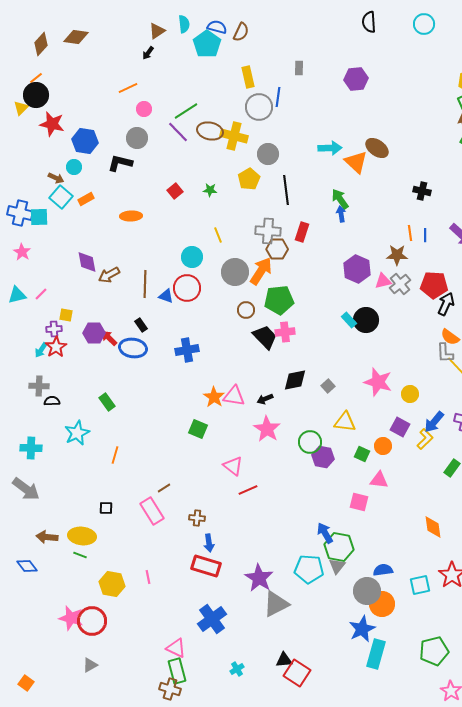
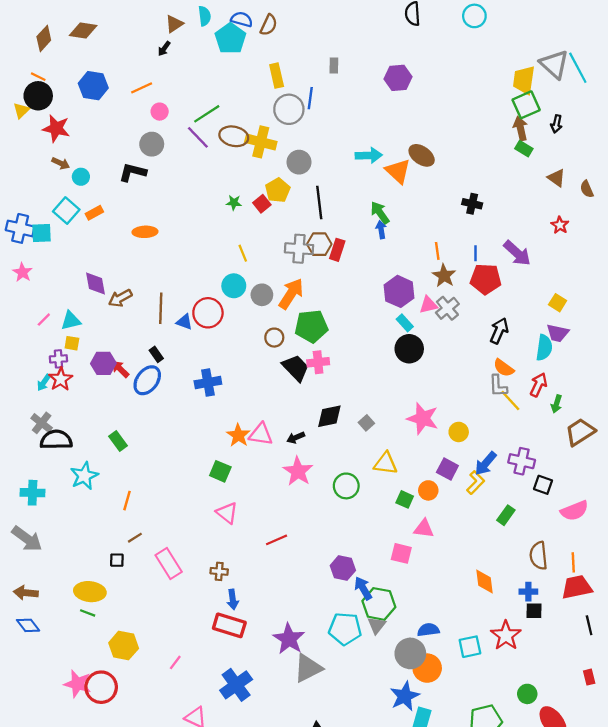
orange line: (36, 78) -> (38, 77), turned 64
blue hexagon: (85, 141) -> (93, 86), moved
brown arrow: (56, 178) -> (61, 163), moved
red square: (175, 191) -> (262, 204), moved
orange line: (410, 233) -> (437, 251), moved
brown hexagon: (277, 249) -> (319, 244), moved
brown star: (397, 255) -> (444, 276), turned 30
cyan circle: (192, 257) -> (234, 286), moved
gray circle: (235, 272) -> (262, 295), size x0.7
red pentagon: (434, 285) -> (486, 279), moved
cyan triangle: (17, 295) -> (71, 321), moved
cyan rectangle: (349, 320) -> (405, 323), moved
blue ellipse: (133, 348) -> (147, 380), turned -60
gray cross: (39, 386) -> (42, 423), turned 36
black semicircle: (52, 401) -> (56, 440), size x1.8
purple hexagon: (323, 457) -> (343, 568), moved
pink triangle: (233, 466) -> (227, 513), moved
brown line: (164, 488) -> (135, 538), moved
brown arrow: (47, 537) -> (26, 593), moved
pink line: (148, 577) -> (175, 662), moved, turned 48

